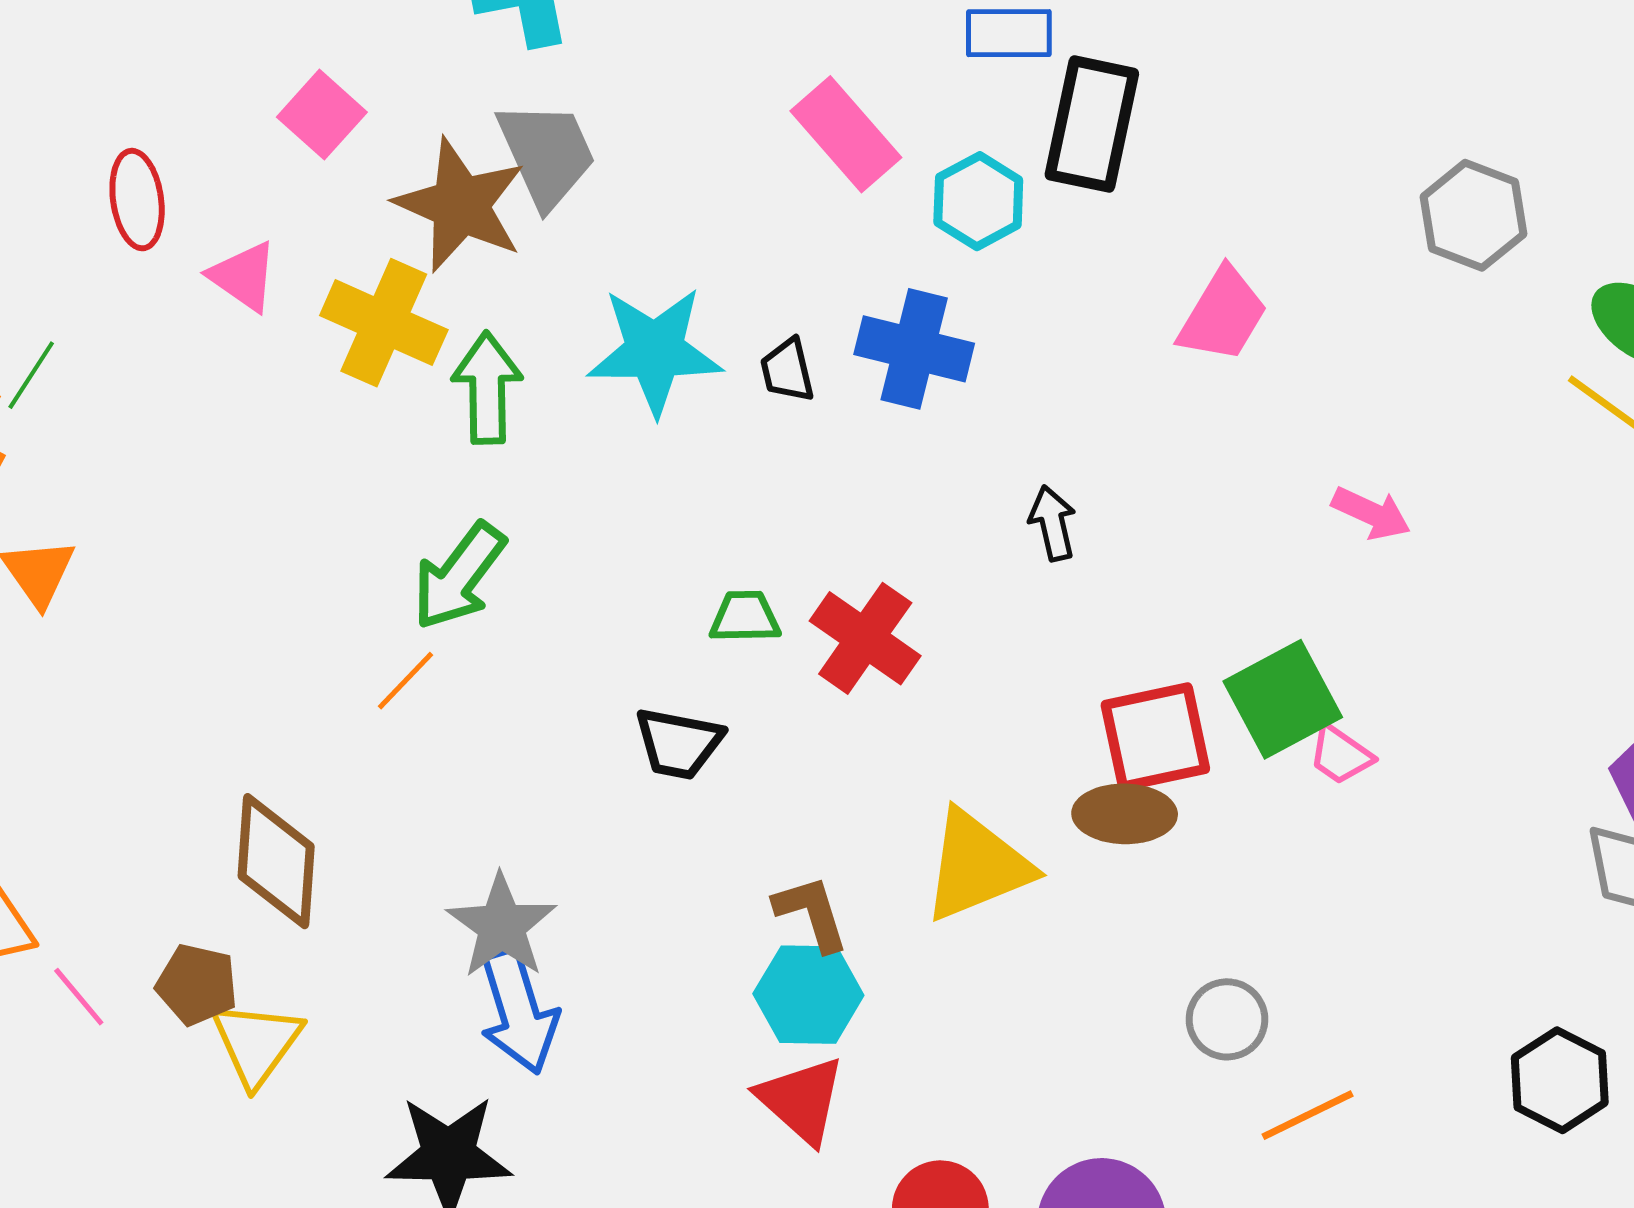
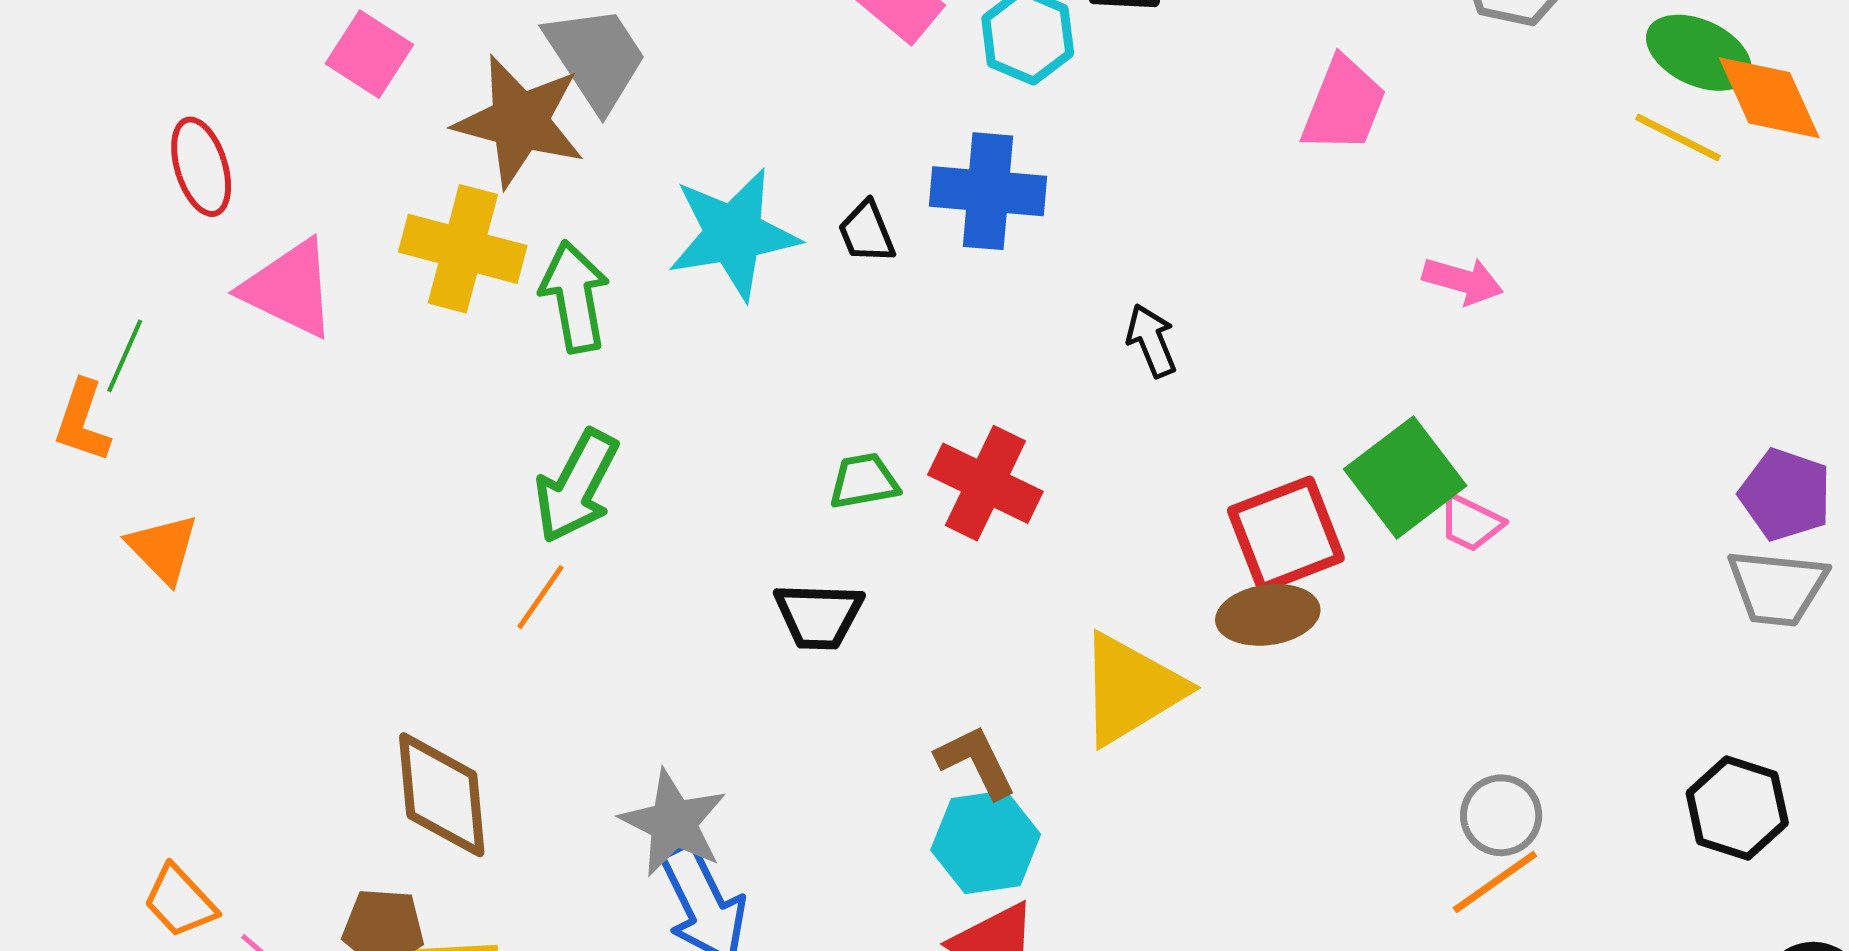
pink triangle: (243, 276) -> (289, 289), moved, size x1.4
pink trapezoid: (1223, 315) -> (1344, 105), moved
gray circle: (1227, 1019) -> (1501, 815), moved

